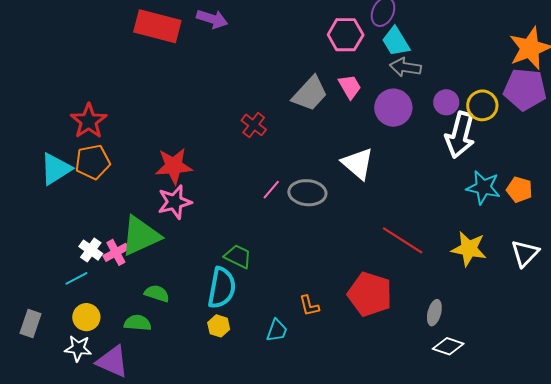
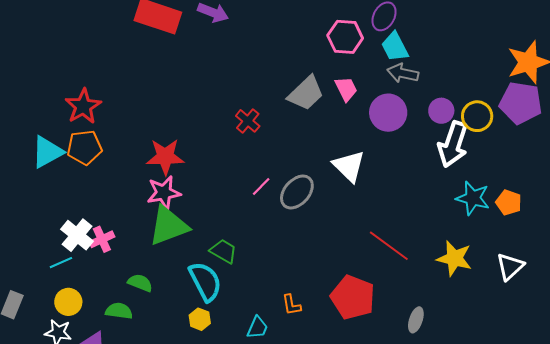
gray ellipse: (307, 193) -> (297, 192), turned -57
green triangle: (140, 236) -> (168, 226), moved
white cross: (91, 250) -> (77, 235), size x1.4
cyan semicircle: (222, 288) -> (205, 281), turned -42

